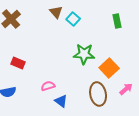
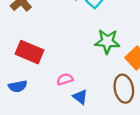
red rectangle: (18, 63) -> (29, 52), size x1.6

